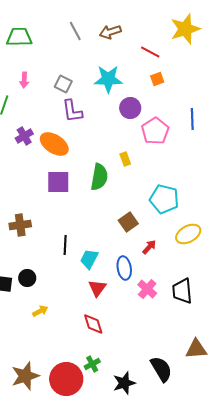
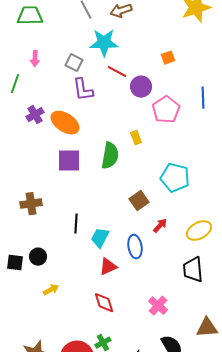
red line: (150, 52) -> (117, 72), moved
cyan star: (108, 79) -> (104, 43), moved
yellow ellipse: (188, 234) -> (199, 231), moved
red triangle: (97, 288) -> (108, 267), turned 30
pink cross: (147, 289) -> (158, 306), moved

